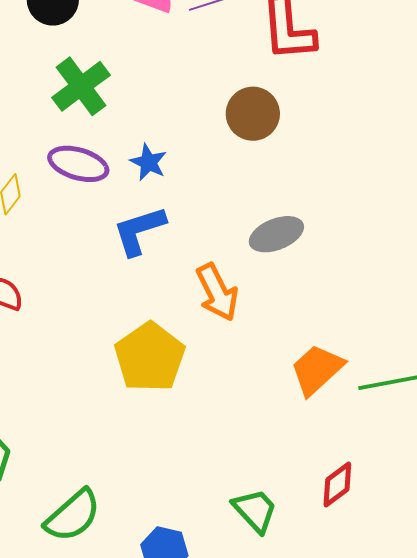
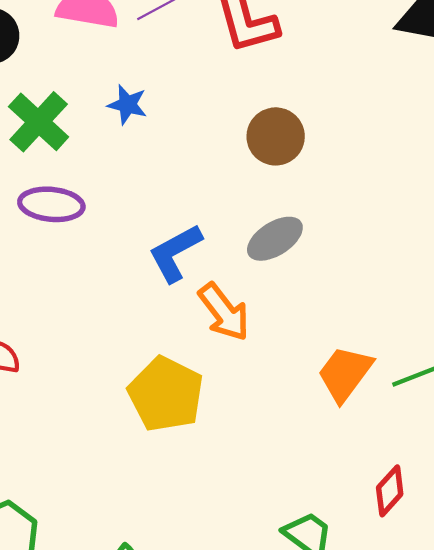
brown circle: (253, 114) -> (276, 136), moved
blue star: (148, 162) -> (127, 105), moved
blue L-shape: (139, 231) -> (175, 253), moved

